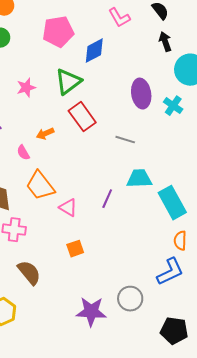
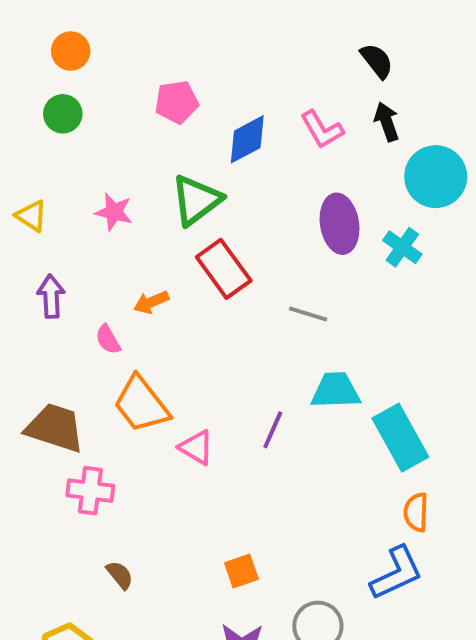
pink L-shape: (119, 18) -> (322, 130), moved
pink pentagon: (58, 32) -> (177, 102), size x0.7
pink star: (26, 88) -> (114, 212), turned 30
orange square: (75, 249) -> (241, 571), moved
brown semicircle: (29, 273) -> (120, 575), size x0.6

